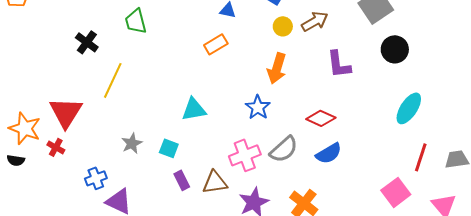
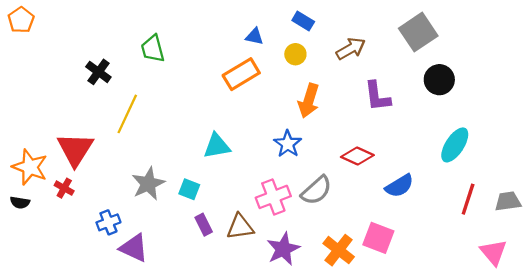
yellow circle: (283, 26) -> (295, 54), moved
orange rectangle: (216, 44) -> (241, 74), size x1.4
gray star: (132, 143) -> (148, 184), size x1.4
blue semicircle: (329, 153) -> (399, 186), moved
pink square: (396, 192) -> (378, 238), moved, turned -32

